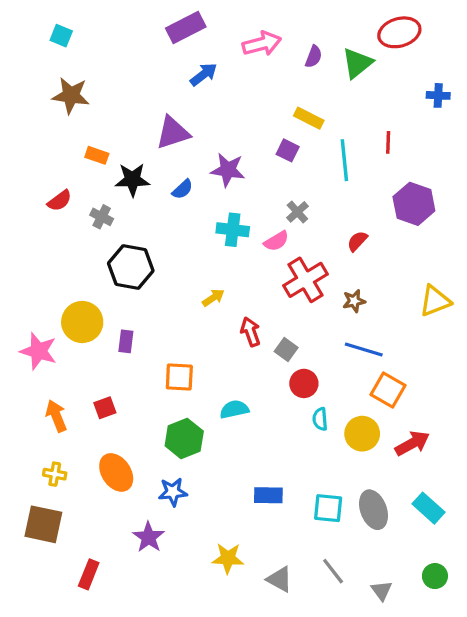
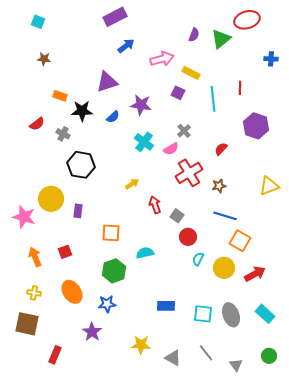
pink arrow: (262, 44) -> (162, 59), moved
brown star: (71, 95) -> (44, 59), size x0.6
cyan cross: (233, 230) -> (144, 142), turned 30
cyan semicircle: (320, 419) -> (198, 259), turned 32

